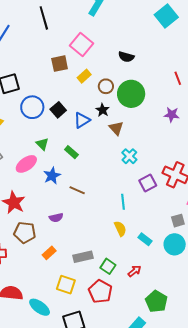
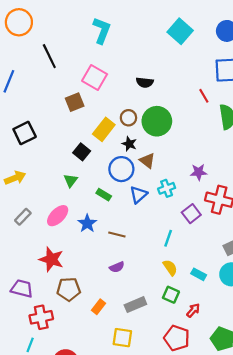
yellow rectangle: (84, 76) -> (104, 129), moved, size x1.5
blue circle: (32, 107) -> (121, 169), moved
purple star: (172, 115) -> (199, 172), moved
blue triangle: (82, 120) -> (138, 195), moved
green triangle: (42, 144) -> (71, 180), moved, turned 32
cyan cross: (129, 156) -> (167, 188), turned 35
cyan line: (123, 202) -> (168, 238), turned 35
purple semicircle: (56, 218) -> (117, 267), moved
green square: (108, 266) -> (171, 295), moved
red pentagon: (100, 291) -> (177, 338), moved

